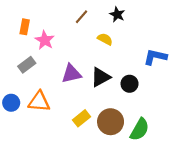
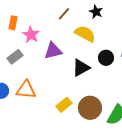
yellow semicircle: (105, 39) -> (85, 34), size x1.5
purple triangle: (71, 74) -> (53, 51), moved
black circle: (130, 84) -> (106, 58), moved

